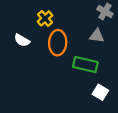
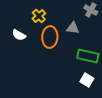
gray triangle: (97, 36) -> (73, 28), moved
green rectangle: (85, 65) -> (88, 56), moved

